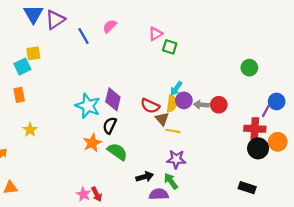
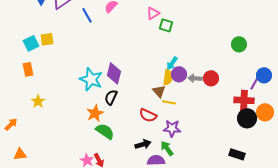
yellow square: (33, 53) -> (47, 39), moved
red semicircle: (150, 106) -> (148, 115), moved
green semicircle: (117, 152) -> (105, 131), moved

